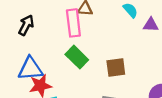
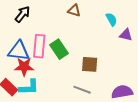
pink rectangle: (73, 23) -> (39, 46), moved

